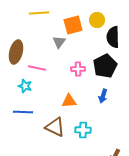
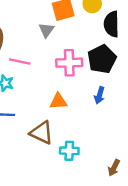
pink cross: (78, 69) -> (69, 63), size x1.5
cyan cross: (83, 130) -> (69, 151), moved

